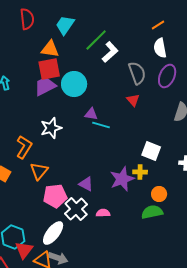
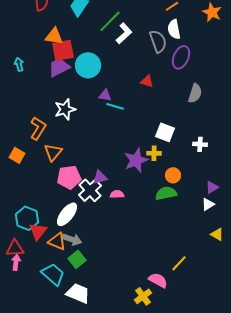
orange triangle: (50, 49) -> (54, 36), moved
gray semicircle: (137, 73) -> (158, 41), moved
red triangle: (133, 100) -> (147, 81), turned -32
purple triangle: (86, 184) -> (100, 177), moved, turned -42

